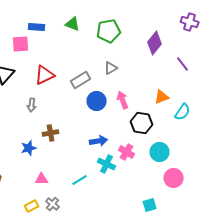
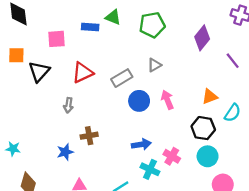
blue rectangle: (37, 27) -> (90, 27), moved
black hexagon: (142, 123) -> (203, 128), moved

